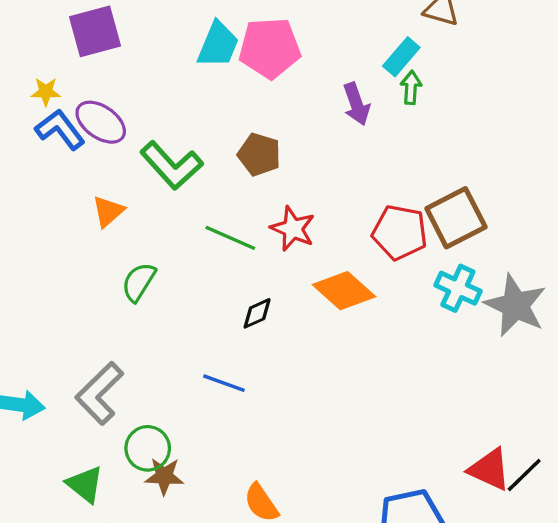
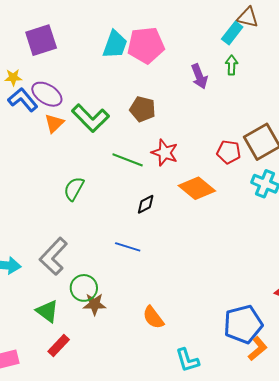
cyan rectangle: (401, 57) -> (232, 33), moved
orange triangle: (108, 211) -> (54, 123), moved
red pentagon: (400, 232) -> (229, 152), size x0.7

